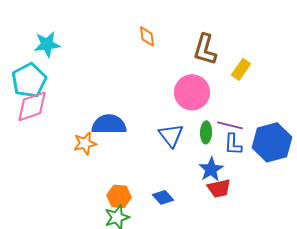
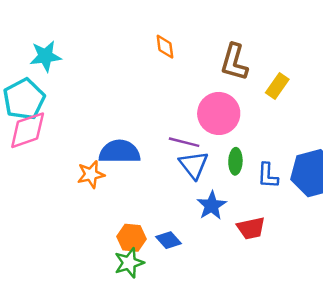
purple line: (230, 125) -> (184, 142), moved
blue star: (211, 169) -> (212, 205), moved
blue diamond: (163, 197) -> (169, 240), moved

